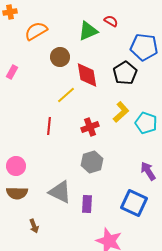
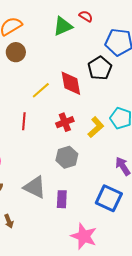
brown circle: (60, 57) -> (16, 52), moved
red diamond: (87, 75) -> (71, 83), moved
yellow L-shape: (121, 112) -> (96, 127), moved

